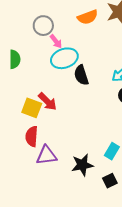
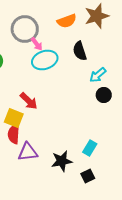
gray circle: (43, 26) -> (25, 29), size x1.4
black semicircle: (81, 75) -> (80, 51), moved
yellow square: (32, 108) -> (14, 118), moved

